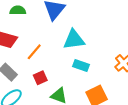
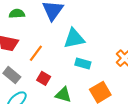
red square: (40, 78) -> (44, 78), turned -32

